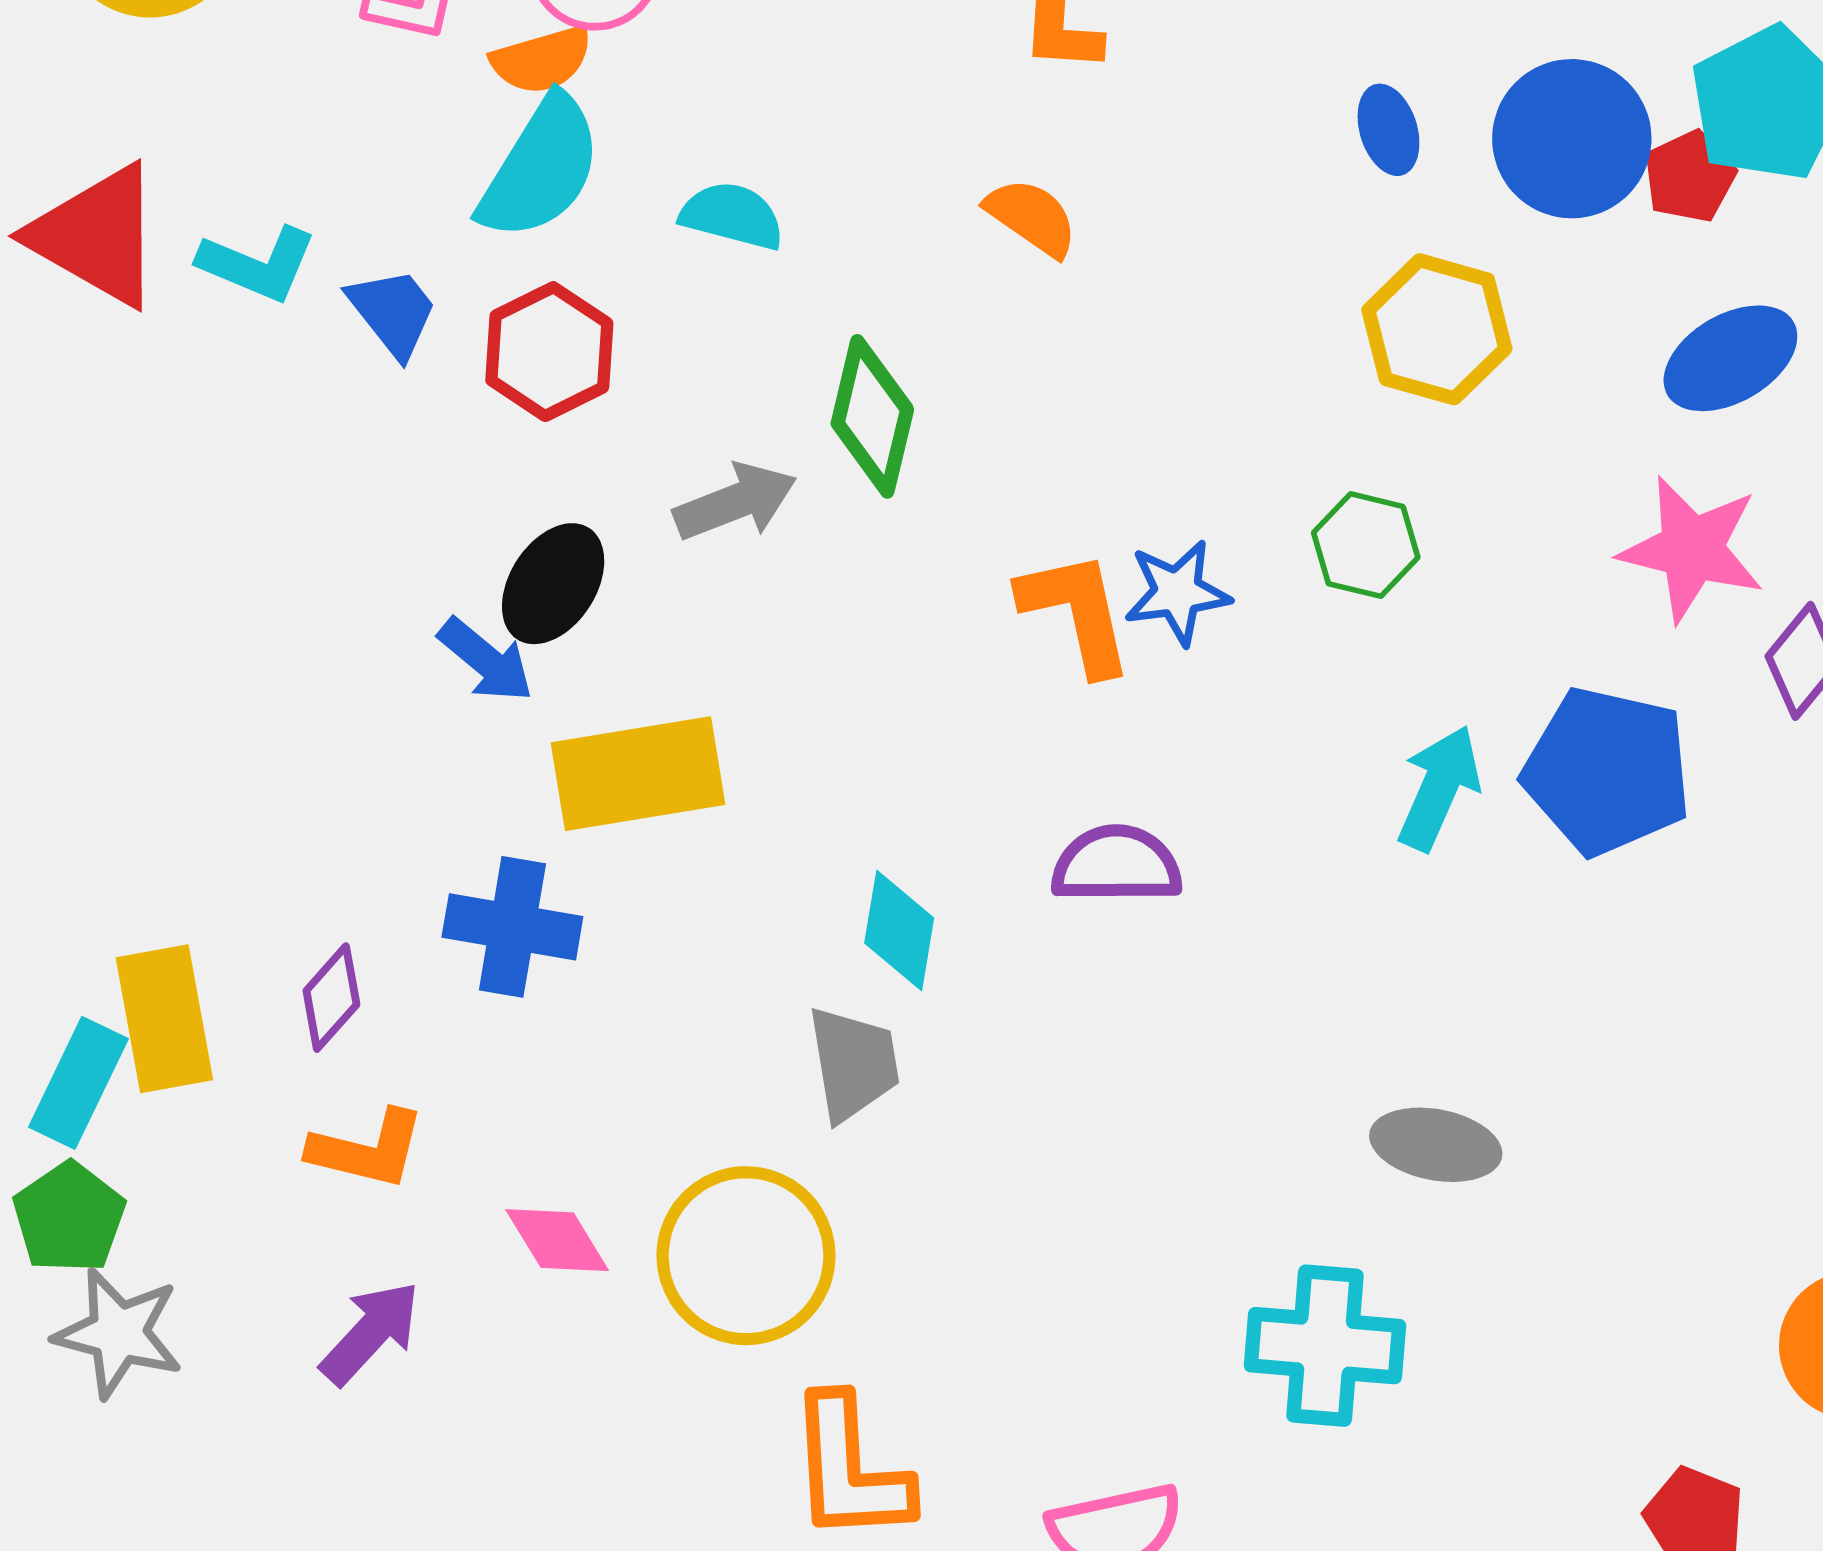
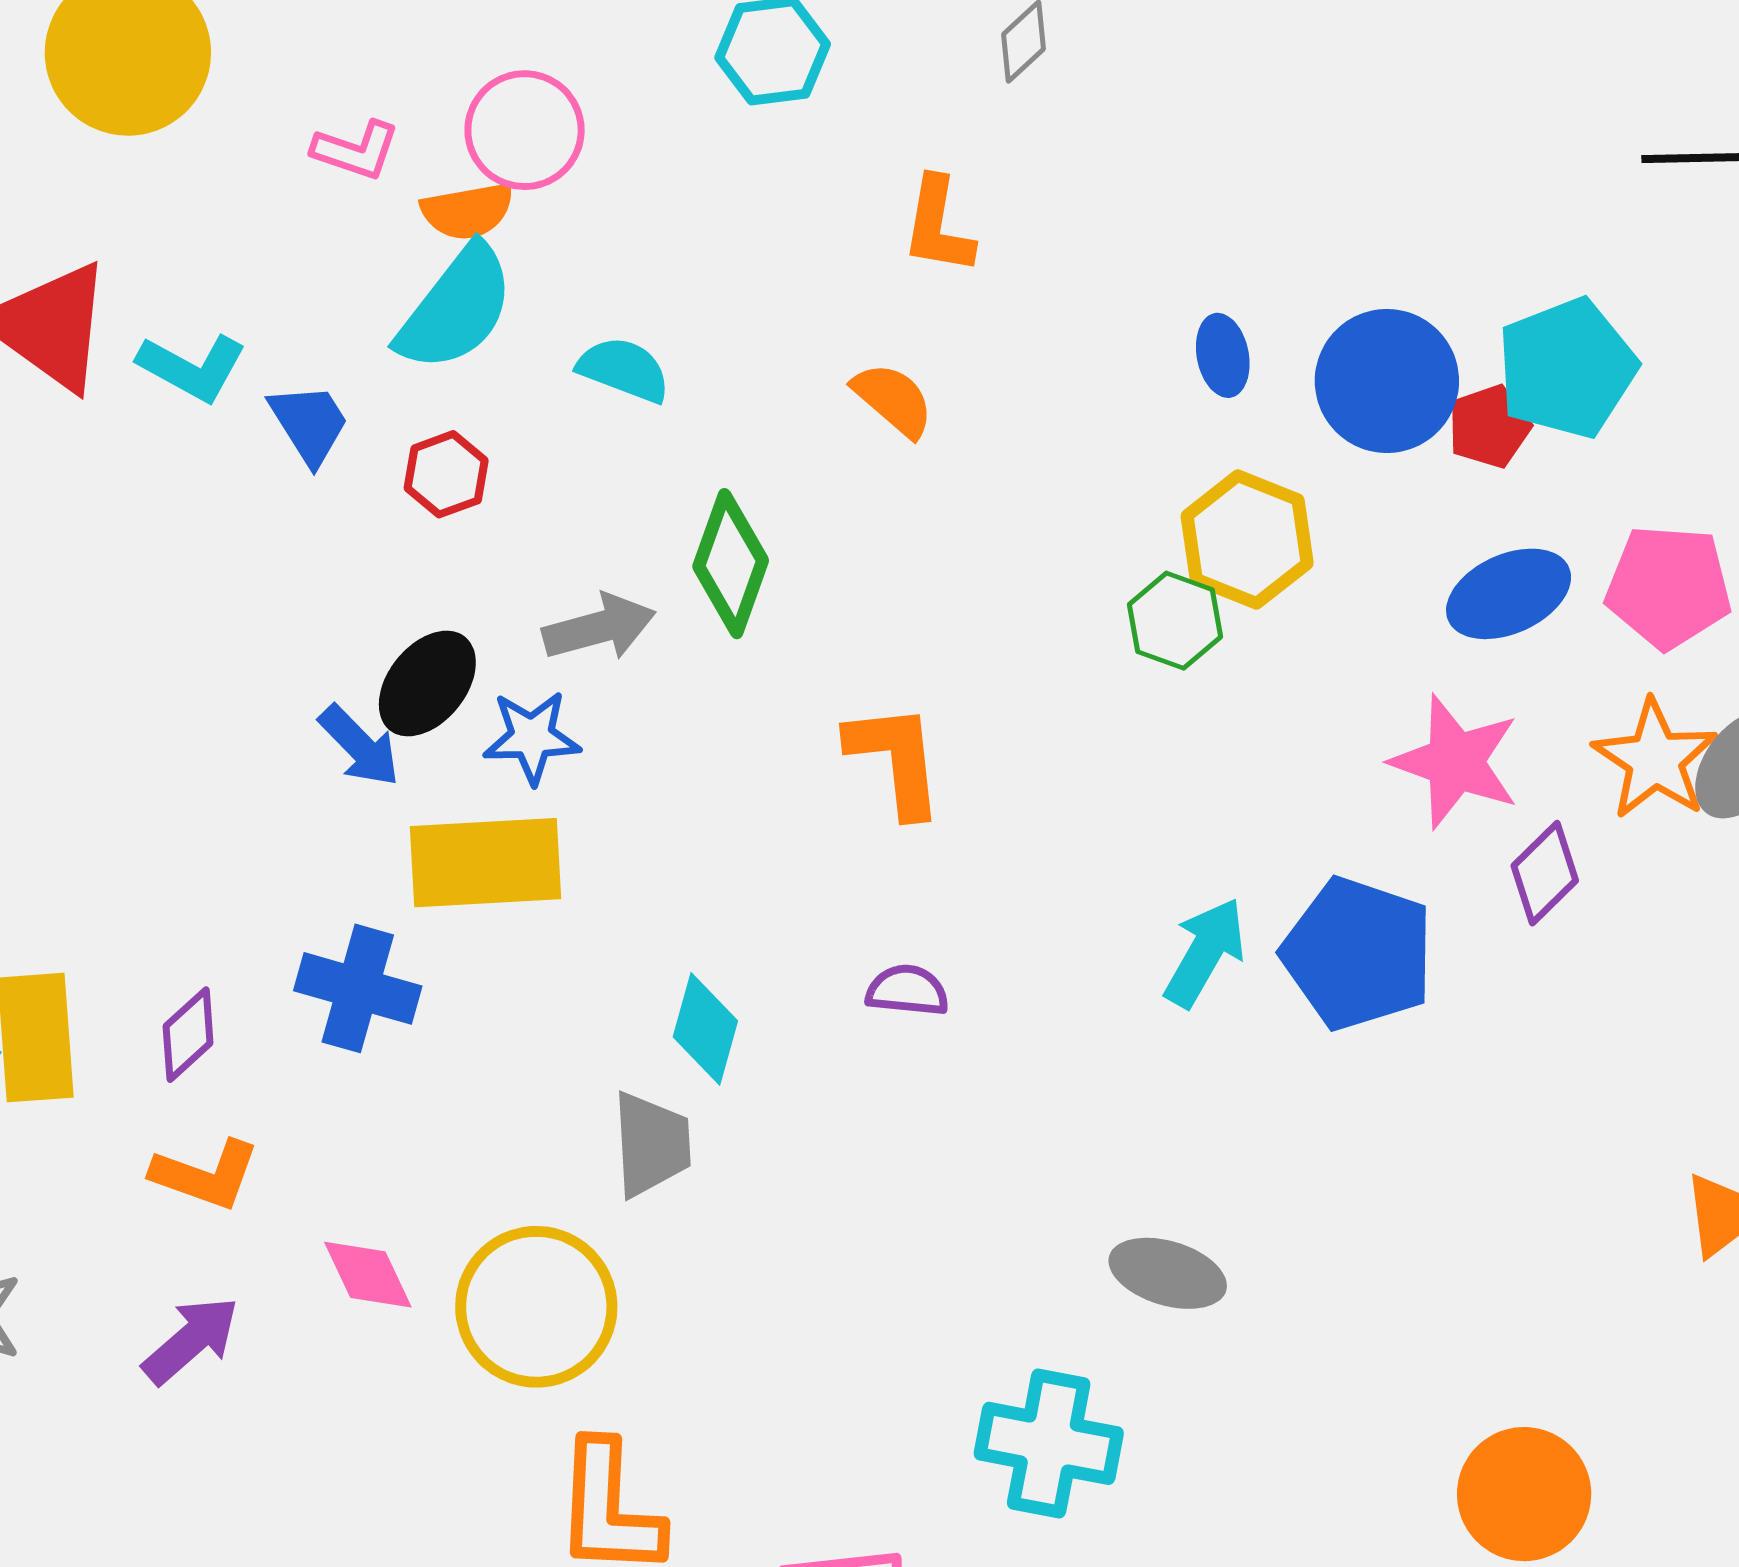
red hexagon: (549, 352) -> (446, 474), size x0.7
green hexagon: (1366, 545) -> (1175, 621), moved
blue star: (1177, 592) -> (532, 737), moved
purple semicircle: (1117, 865) -> (907, 990), size x0.7

